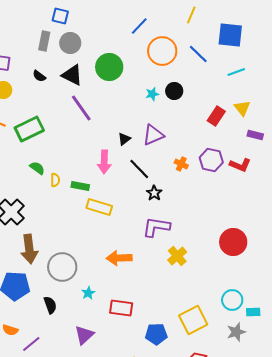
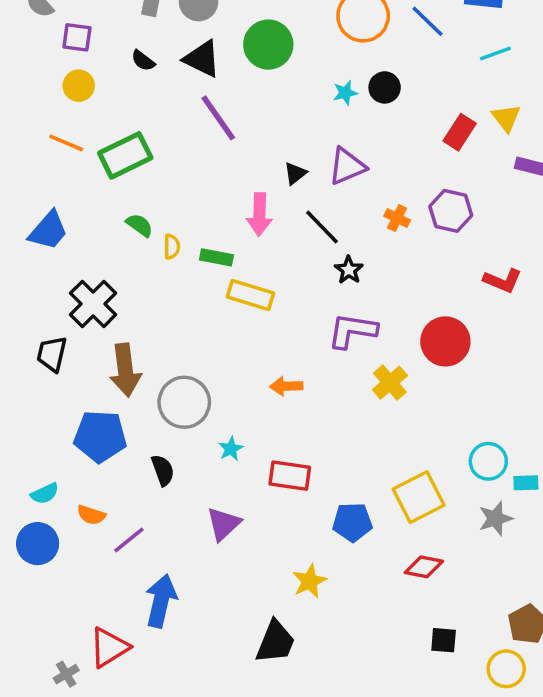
red L-shape: (240, 165) -> (503, 281), moved
red circle: (233, 242) -> (445, 341), moved
orange arrow: (119, 258) -> (286, 386), size x0.7

